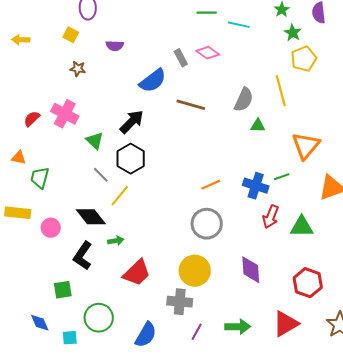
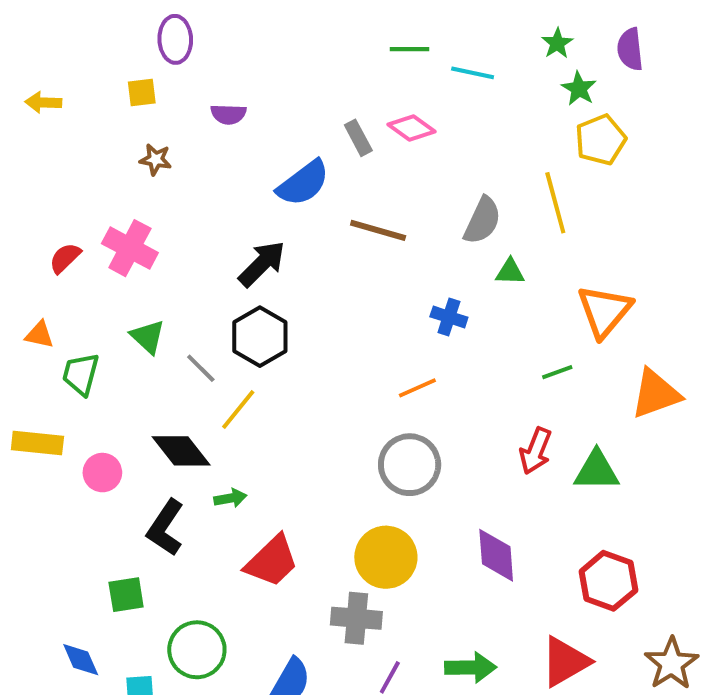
yellow square: (71, 35) -> (142, 93), turned -35
green triangle: (95, 141) -> (148, 337), moved
blue cross: (256, 186) -> (449, 317), moved, size x0.7

